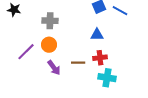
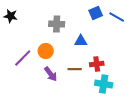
gray cross: (50, 21) -> (57, 24), moved
blue triangle: (97, 35) -> (81, 41), moved

